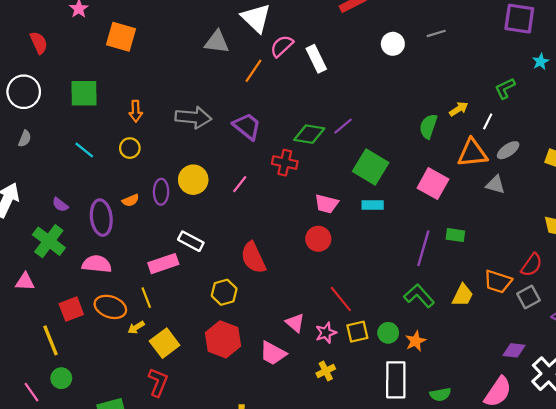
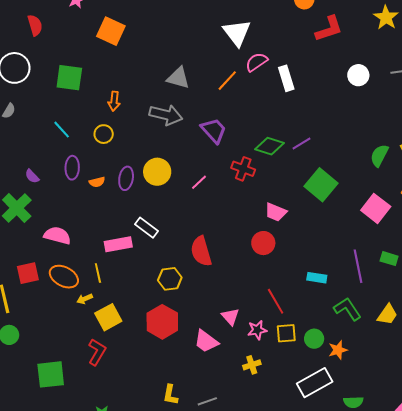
gray triangle: (217, 42) -> (178, 78), moved
cyan rectangle: (373, 205) -> (317, 278), moved
purple ellipse: (101, 218) -> (72, 168), moved, size x0.7
purple line: (423, 248) -> (358, 266), turned -36
white rectangle: (396, 380) -> (315, 383), turned 52

